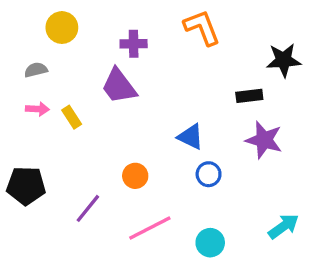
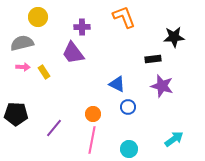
gray semicircle: (36, 70) -> (22, 43), size x1.6
orange circle: (135, 176) -> (93, 114), moved
pink line: (150, 228) -> (92, 140), turned -52

